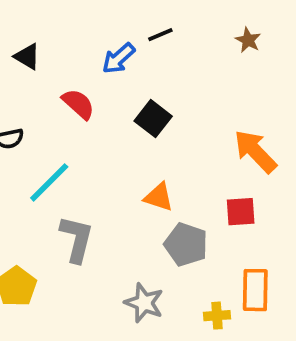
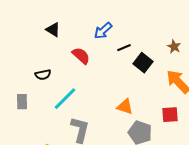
black line: (160, 35) -> (124, 48), moved
brown star: (248, 40) -> (174, 47), moved
black square: (153, 119) -> (143, 63), moved

